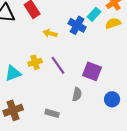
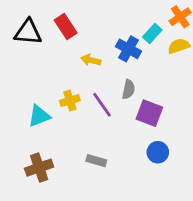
gray semicircle: (77, 94) -> (128, 89), moved
blue circle: (112, 99) -> (158, 152), moved
gray rectangle: (52, 113) -> (96, 161), moved

